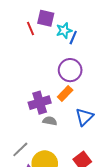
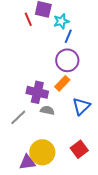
blue line: (73, 38) -> (68, 36), moved
purple cross: (40, 103) -> (37, 92), turned 30
gray line: (20, 149) -> (18, 117), moved

